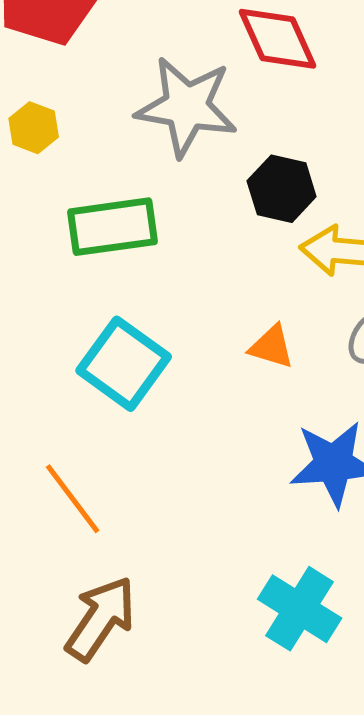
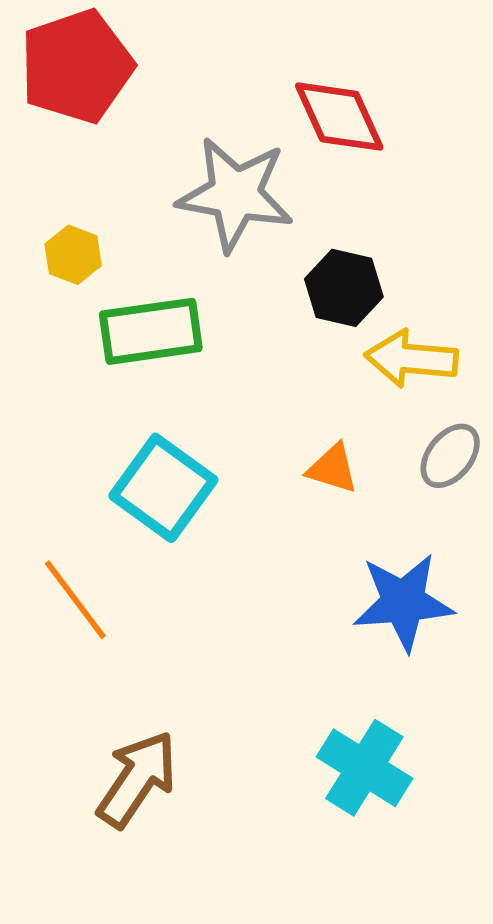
yellow hexagon: (34, 128) -> (73, 255), moved
orange line: (73, 499) -> (75, 600), moved

